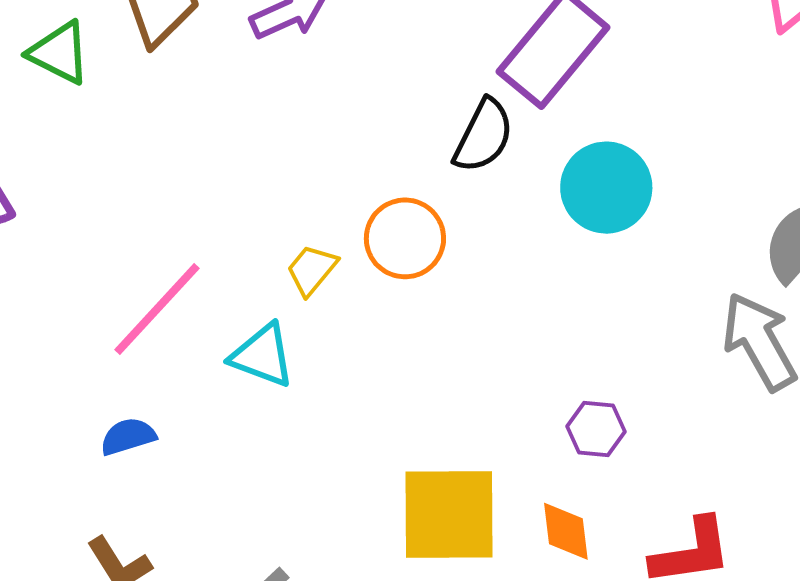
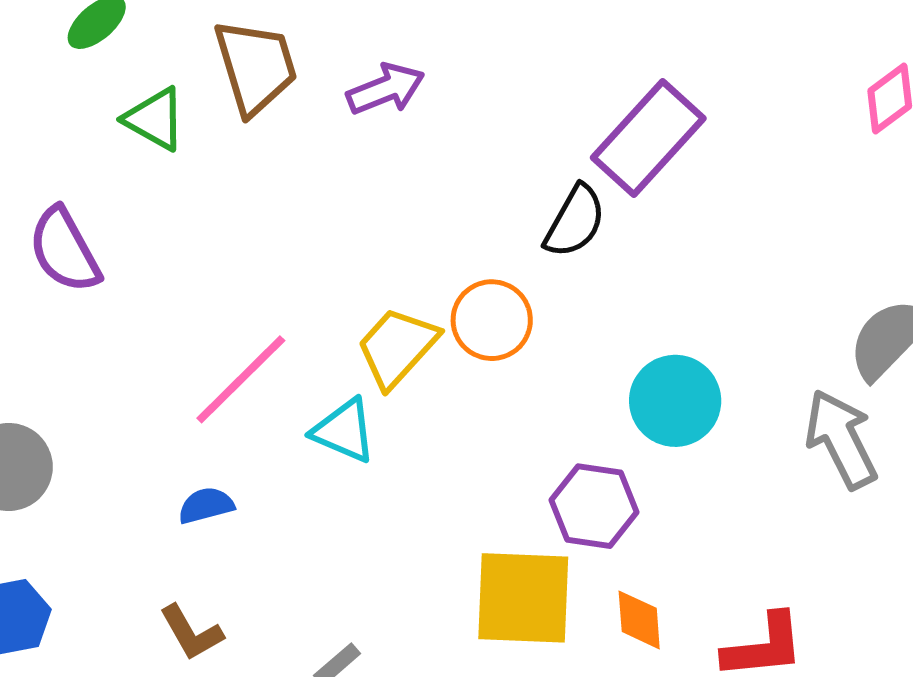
cyan circle: (606, 188) -> (675, 401), moved
yellow trapezoid: (312, 270) -> (397, 347), size x1.6
purple hexagon: (596, 429) -> (594, 506), moved, size x1.5

